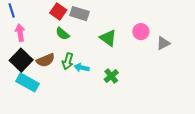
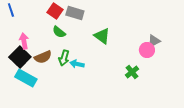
pink circle: (141, 32) -> (147, 50), moved
pink arrow: (20, 33) -> (24, 41), moved
green cross: (111, 76) -> (132, 72), moved

